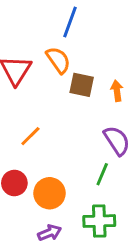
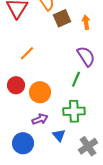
brown square: (82, 85) -> (62, 18), turned -36

